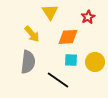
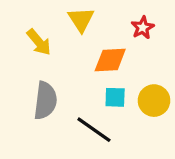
yellow arrow: (32, 34) -> (39, 42), moved

